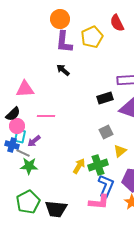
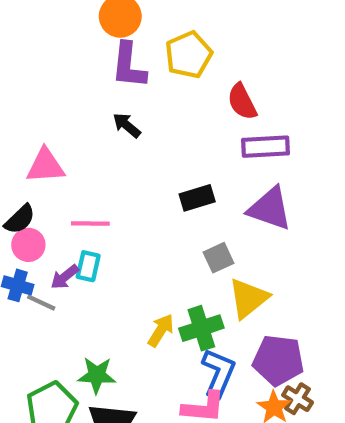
red semicircle: (117, 23) -> (242, 102), moved
black rectangle: (105, 98) -> (197, 198), moved
cyan rectangle: (20, 136) -> (88, 266), moved
yellow triangle: (120, 151) -> (248, 298), size x1.5
green star: (29, 166) -> (97, 375), moved

